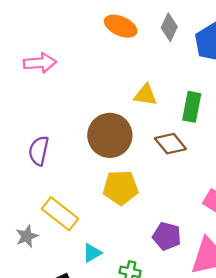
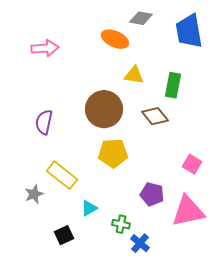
orange ellipse: (121, 26) -> (115, 39), moved
gray diamond: (169, 27) -> (141, 18), moved, turned 75

